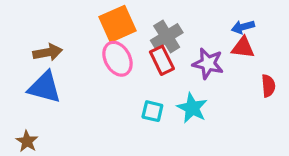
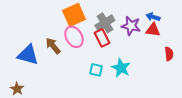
blue arrow: (243, 27) -> (153, 17), turned 32
brown arrow: (48, 52) -> (53, 46), moved, turned -120
purple star: (208, 64) -> (131, 26), moved

